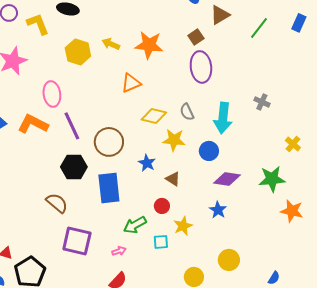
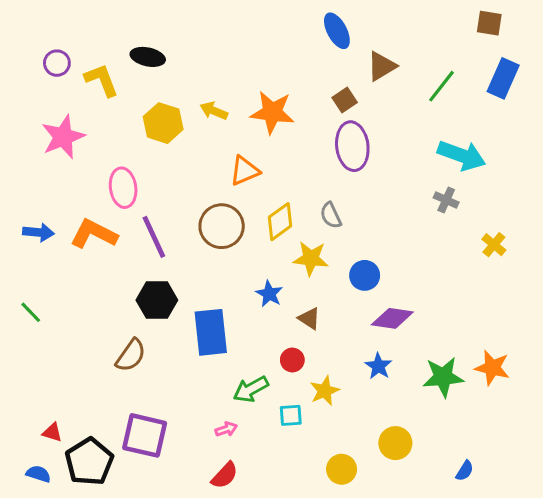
blue rectangle: (299, 23) -> (503, 78), size x1.4
yellow diamond: (154, 116) -> (280, 222), turned -50
cyan arrow: (223, 118) -> (462, 155), moved, turned -76
brown circle: (109, 142) -> (222, 226), moved
yellow cross: (293, 144) -> (494, 245), moved
green star: (272, 179) -> (443, 377), moved
brown semicircle: (57, 203) -> (131, 355), turned 85
purple square: (77, 241) -> (145, 435), moved

